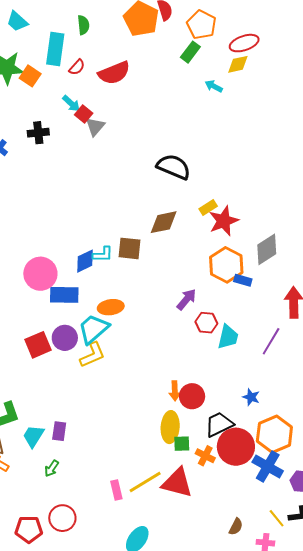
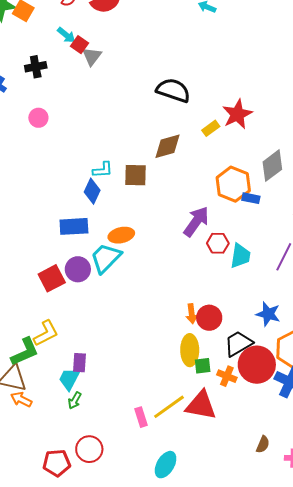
red star: (224, 221) -> (237, 114), moved
cyan L-shape: (103, 254) -> (103, 170), moved
blue diamond: (85, 261) -> (92, 191), turned -35
pink circle: (40, 274) -> (38, 118), moved, size x0.6
purple arrow: (186, 299) -> (196, 222), size x1.4
yellow L-shape: (92, 355) -> (46, 333), moved
blue star: (251, 397) -> (268, 314), size x1.4
cyan trapezoid: (33, 436) -> (69, 379), moved

